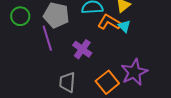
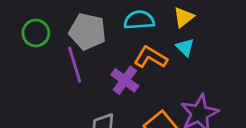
orange L-shape: (109, 22) -> (151, 57), moved

